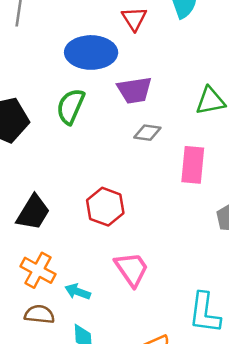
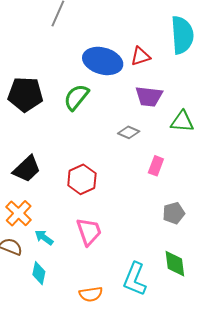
red triangle: (134, 19) -> (140, 56), moved, turned 30
purple trapezoid: (135, 90) -> (149, 97), moved
pink rectangle: (193, 165) -> (156, 166), size x0.7

